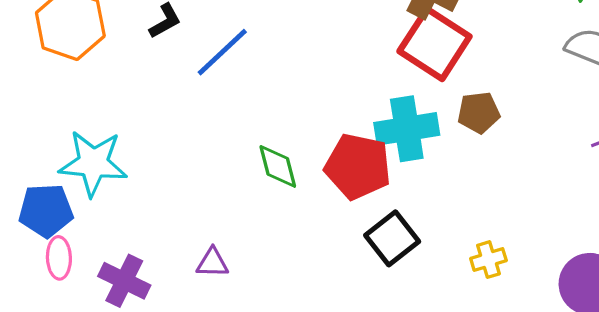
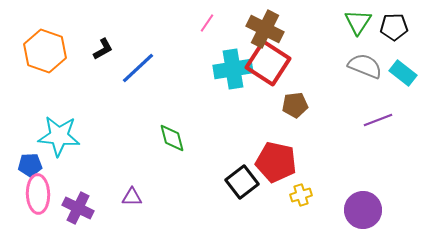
cyan cross: (407, 129) -> (233, 69), moved
red pentagon: (358, 166) -> (276, 162), moved
blue pentagon: (46, 211) -> (30, 165), size x0.7
pink ellipse: (59, 258) -> (38, 194), size x1.5

